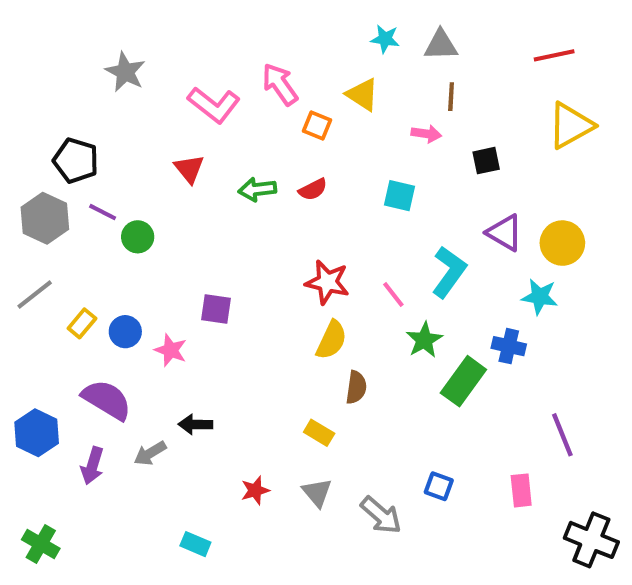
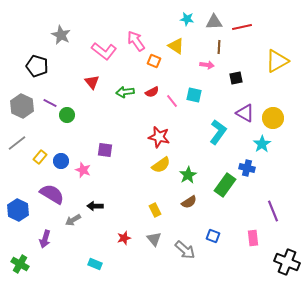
red line: (554, 55) -> (242, 27), moved
black pentagon: (76, 161) -> (37, 66), moved
pink line: (393, 295) -> (172, 101), moved
cyan star: (540, 297) -> (262, 144), turned 30
yellow semicircle: (331, 340) -> (161, 165), turned 30
green star: (424, 340) -> (188, 175), moved
brown semicircle: (356, 387) -> (189, 202), moved, turned 49
yellow rectangle: (319, 433) -> (155, 210), turned 32
purple arrow: (92, 466) -> (45, 239), moved

